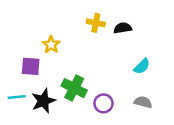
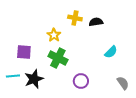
yellow star: (51, 45) -> (54, 35), moved
green cross: (74, 88) -> (58, 58), moved
gray semicircle: (143, 102) -> (123, 83), moved, turned 40

